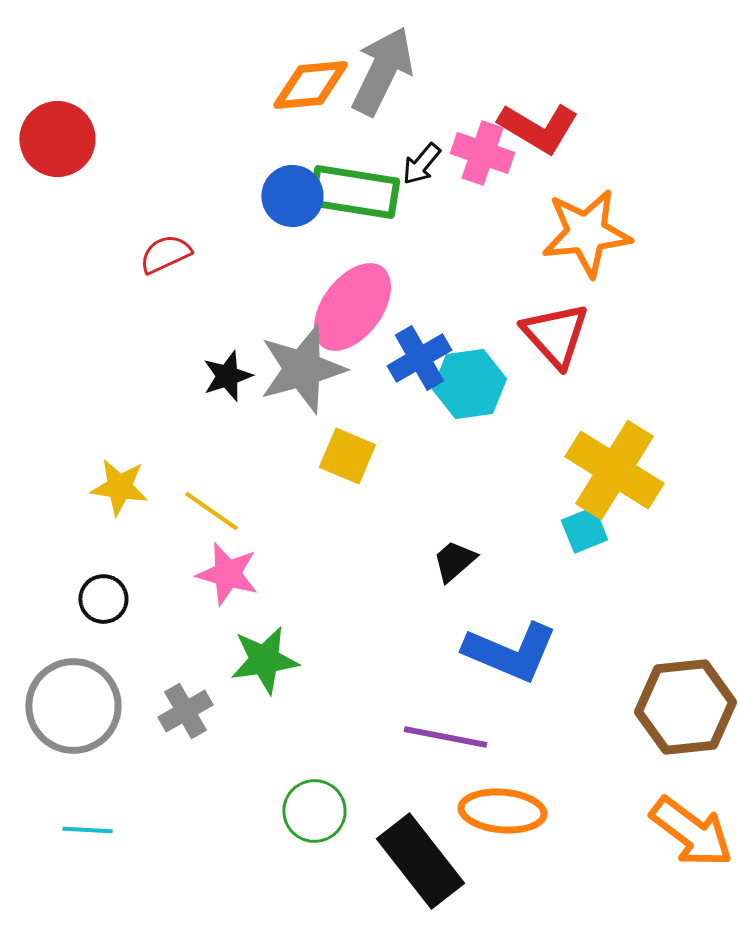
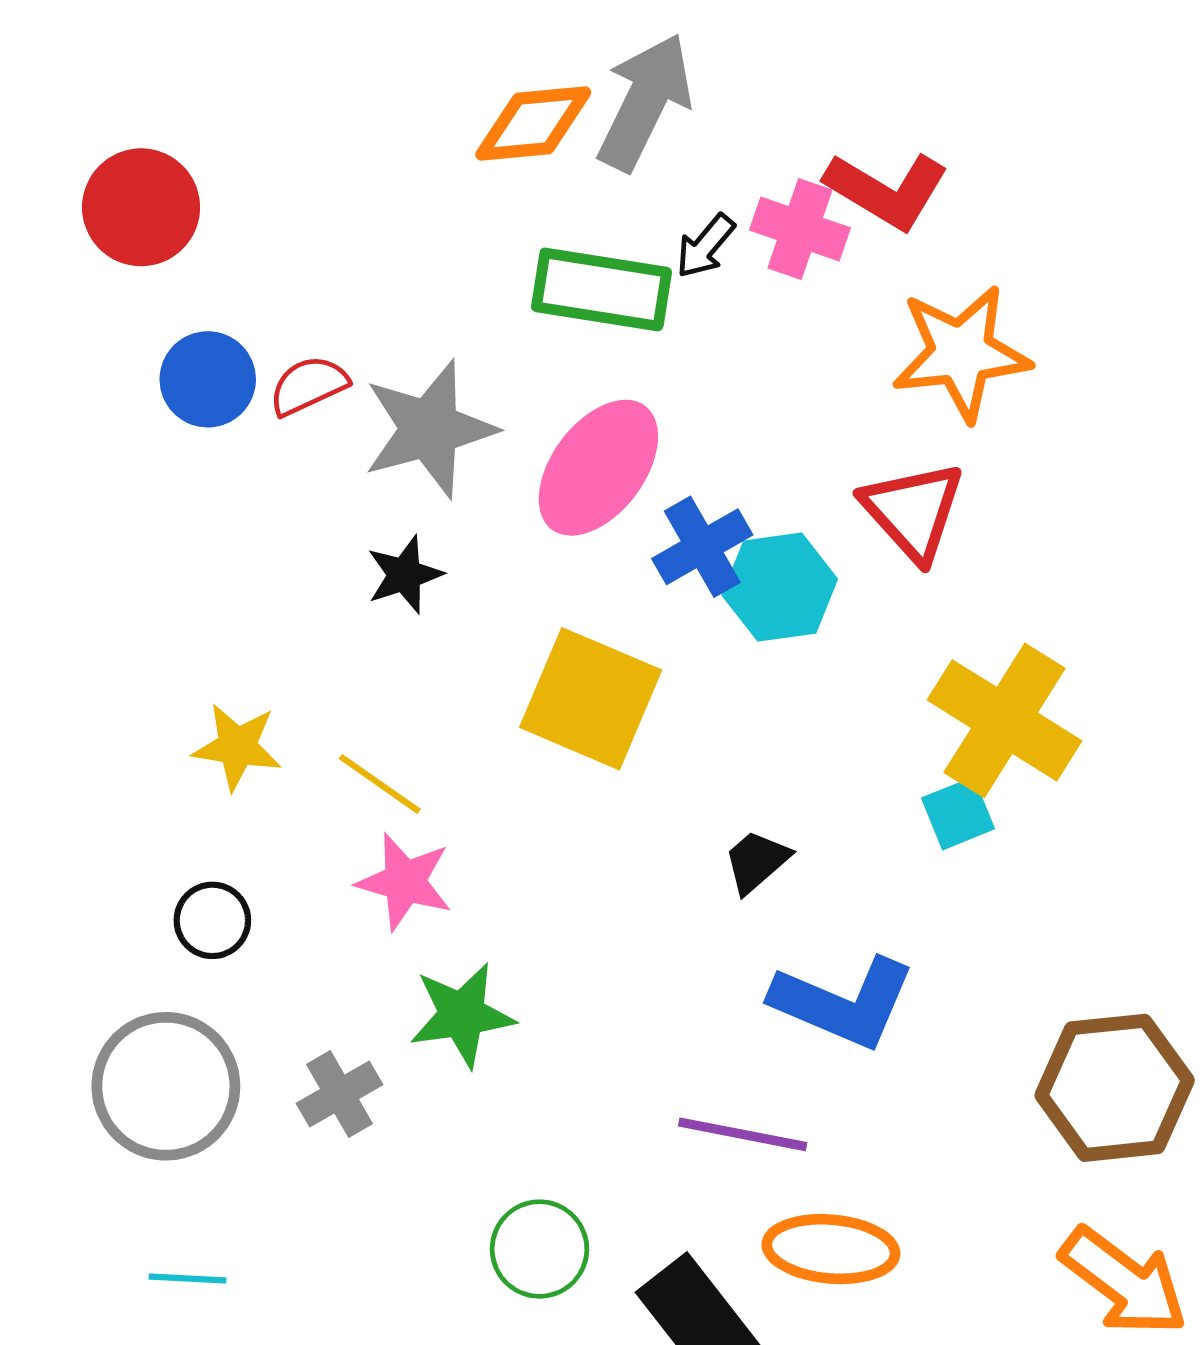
blue circle: (292, 196) -> (208, 379), moved
gray star: (302, 369) -> (429, 429), moved
yellow square: (347, 456) -> (591, 699), size x1.6

